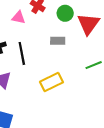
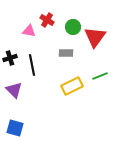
yellow rectangle: (51, 82) -> (72, 86), moved

